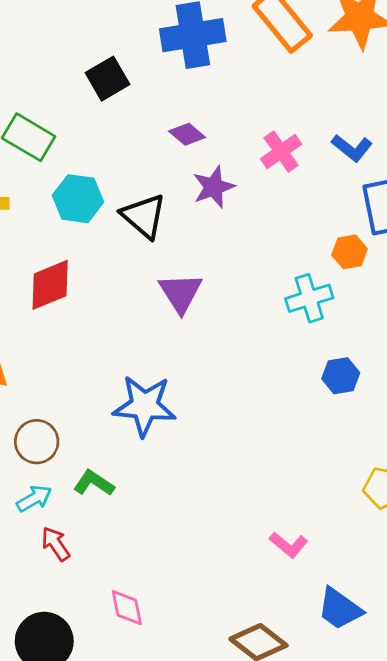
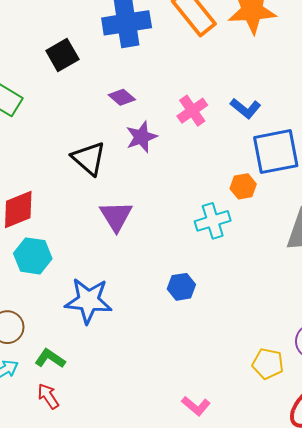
cyan hexagon: (78, 199) -> (33, 256), moved
blue hexagon: (341, 376) -> (181, 287), moved
red arrow: (56, 544) -> (48, 396), moved

